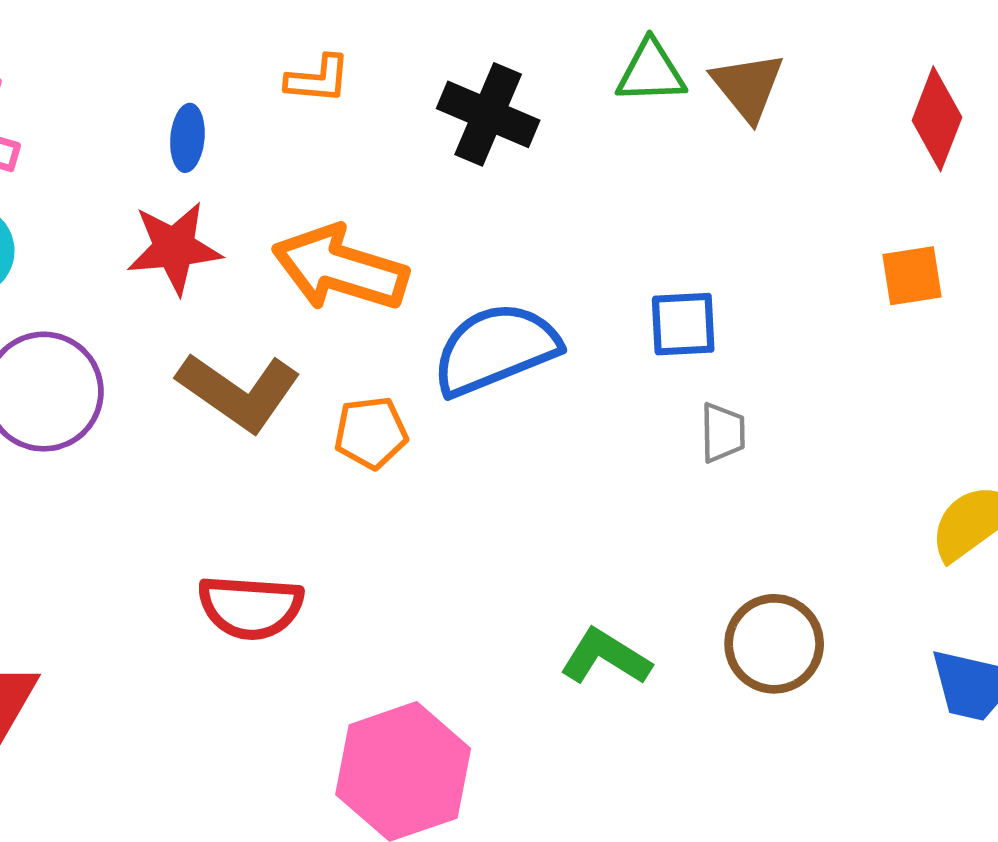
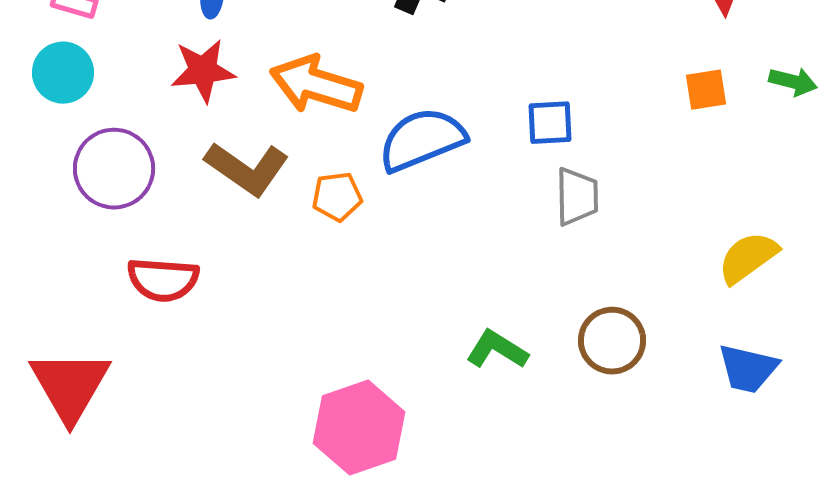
gray trapezoid: (723, 433) -> (577, 197), size x1.4
red semicircle: (251, 607) -> (163, 280), moved

